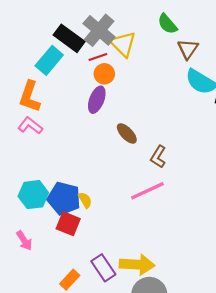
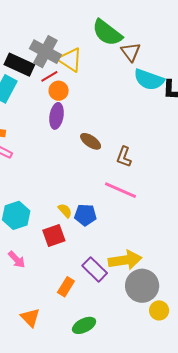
green semicircle: (167, 24) -> (107, 33), size x1.5
pink line: (147, 191) -> (121, 190), turned 60
blue pentagon: (64, 198) -> (85, 215), moved, size x0.7
red square: (68, 224) -> (54, 235), turned -30

